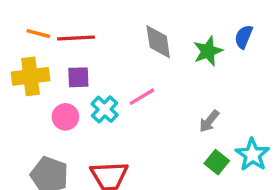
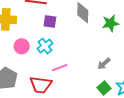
purple square: (78, 77) -> (50, 21), moved
pink line: (142, 97) -> (60, 68), moved

